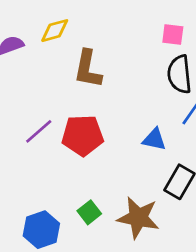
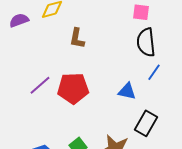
brown L-shape: (88, 69) -> (77, 38), size x0.7

